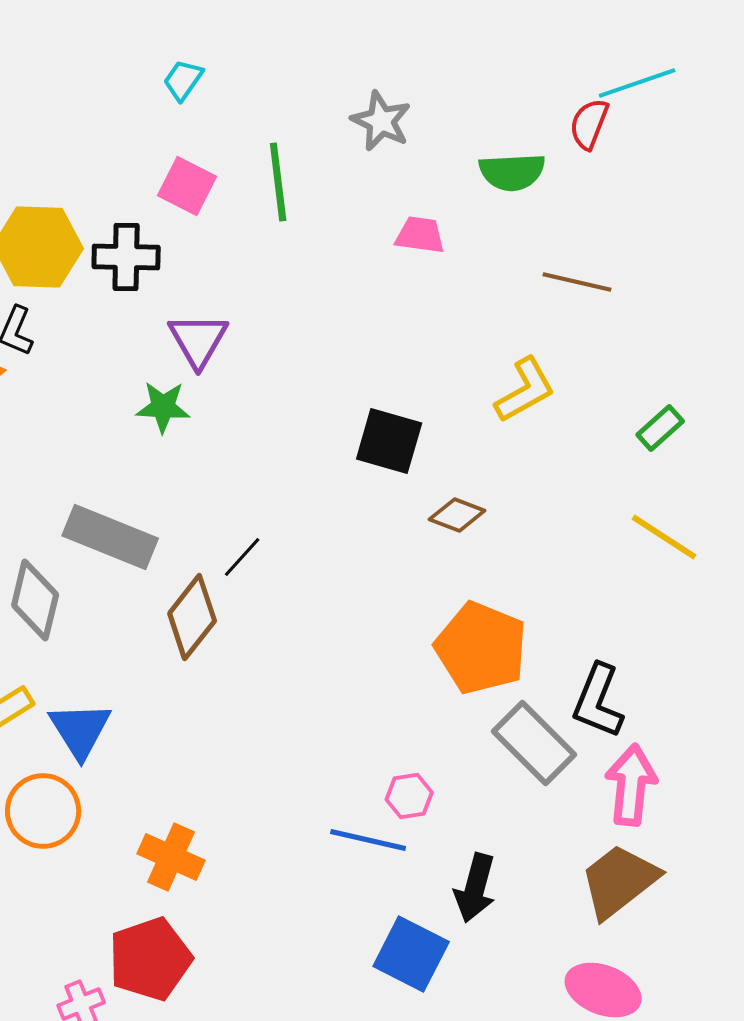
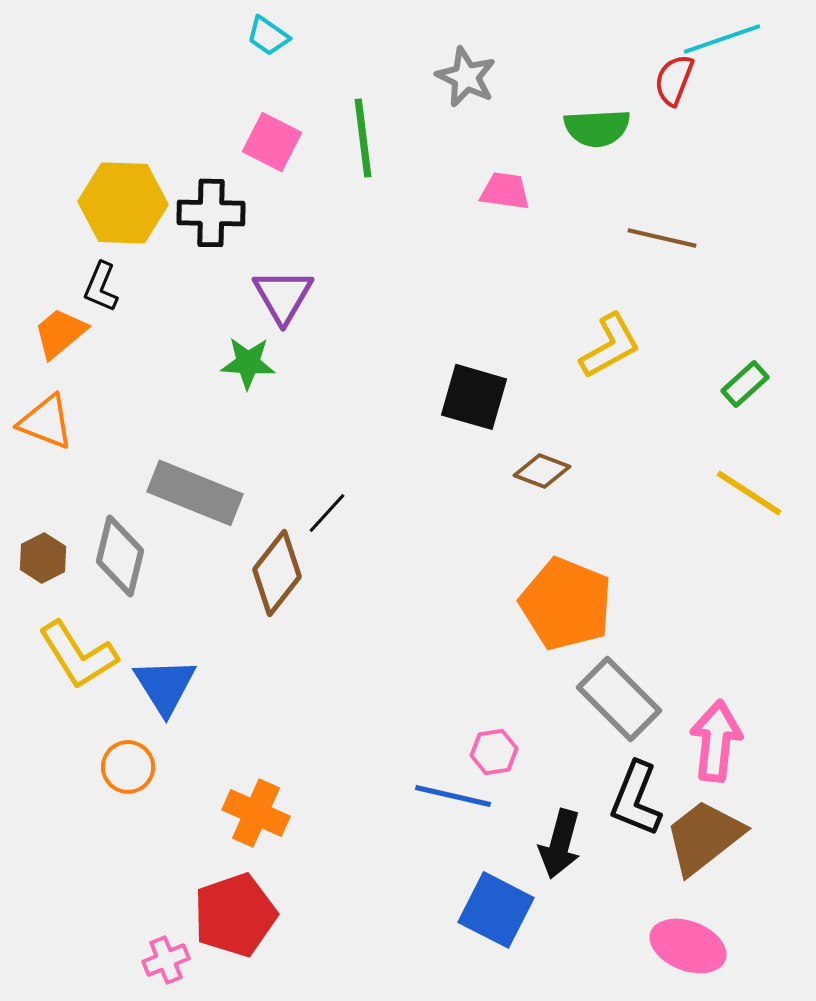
cyan trapezoid: (183, 80) -> (268, 36), turned -90
black L-shape: (598, 701) -> (636, 799), moved
orange circle: (43, 811) -> (128, 767), size x0.7

